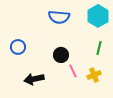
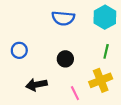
pink line: (73, 71) -> (75, 93), moved
yellow cross: (94, 75) -> (101, 80), size x1.5

